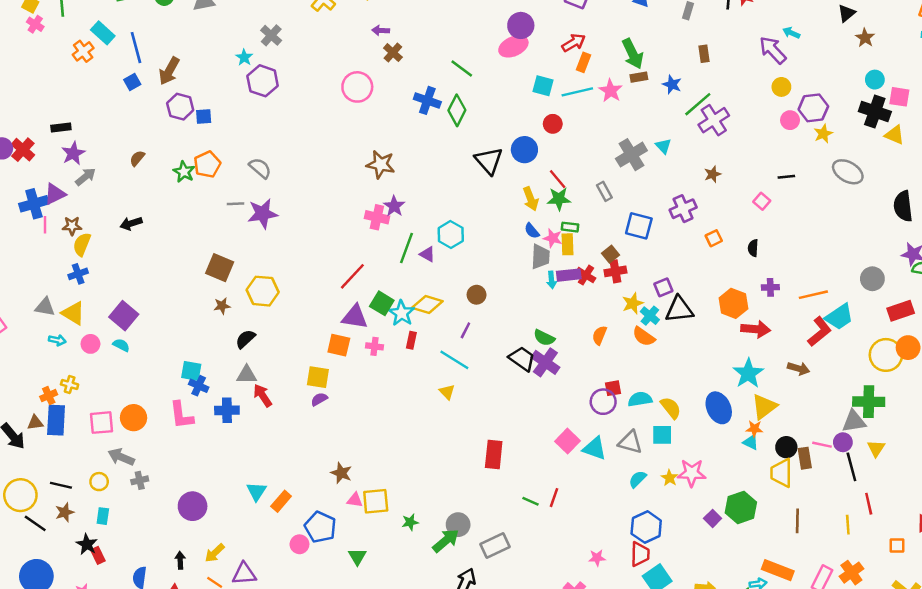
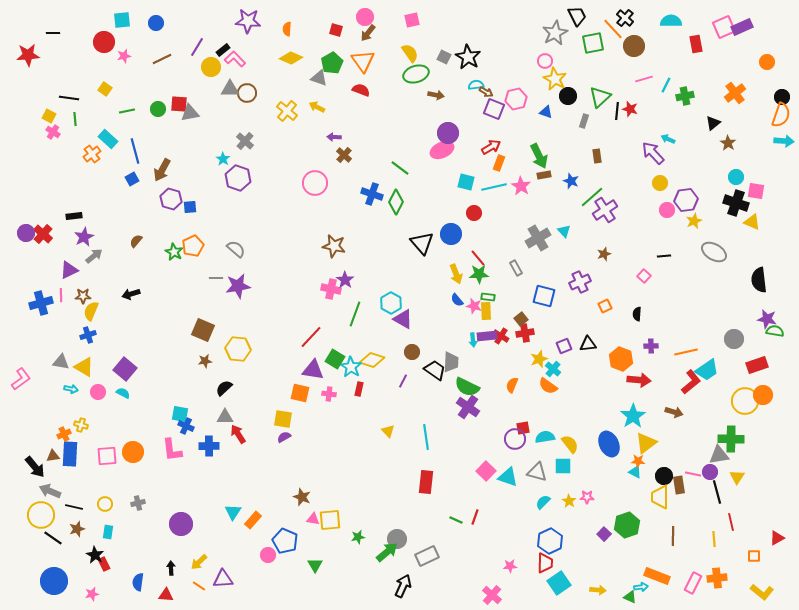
blue cross: (34, 204) -> (41, 303), moved
purple triangle: (427, 254) -> (403, 319), moved, size x1.5
gray trapezoid: (540, 257) -> (451, 362), moved
black triangle: (679, 309) -> (588, 344), moved, size x0.7
green semicircle: (544, 338) -> (467, 387), size x1.4
black trapezoid: (522, 359) -> (435, 370), moved
cyan line: (454, 360) -> (426, 437), moved, turned 50
gray arrow: (121, 457) -> (50, 491), moved
pink star: (692, 473) -> (587, 497), size x0.6
orange cross: (851, 573) -> (717, 578), turned 30

